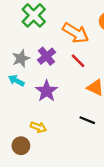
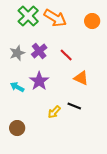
orange arrow: (76, 33) -> (55, 18), moved
cyan arrow: (16, 81) -> (17, 87), moved
yellow arrow: (38, 127) -> (54, 112), moved, turned 112

